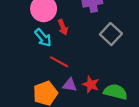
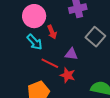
purple triangle: (70, 85) -> (71, 54), moved
red star: (91, 85) -> (68, 75), moved

